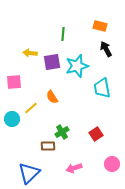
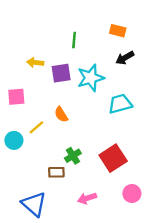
black arrow: (106, 49) -> (125, 58), turned -91
cyan trapezoid: (102, 88) -> (120, 104), turned 85
red square: (96, 134) -> (113, 158), size x1.6
blue triangle: (29, 173) -> (34, 204), turned -35

